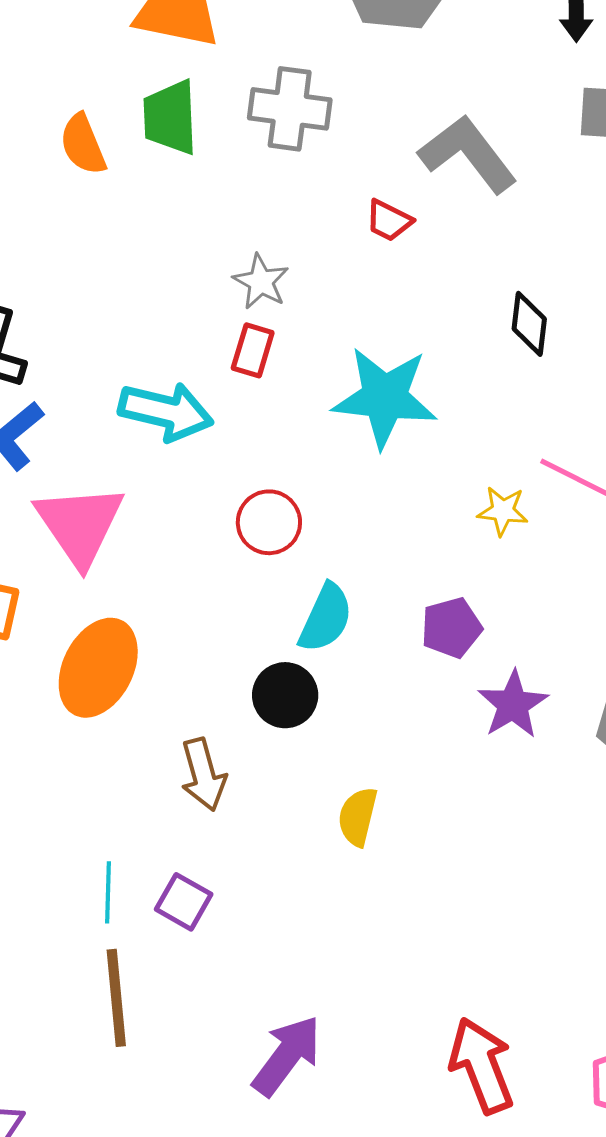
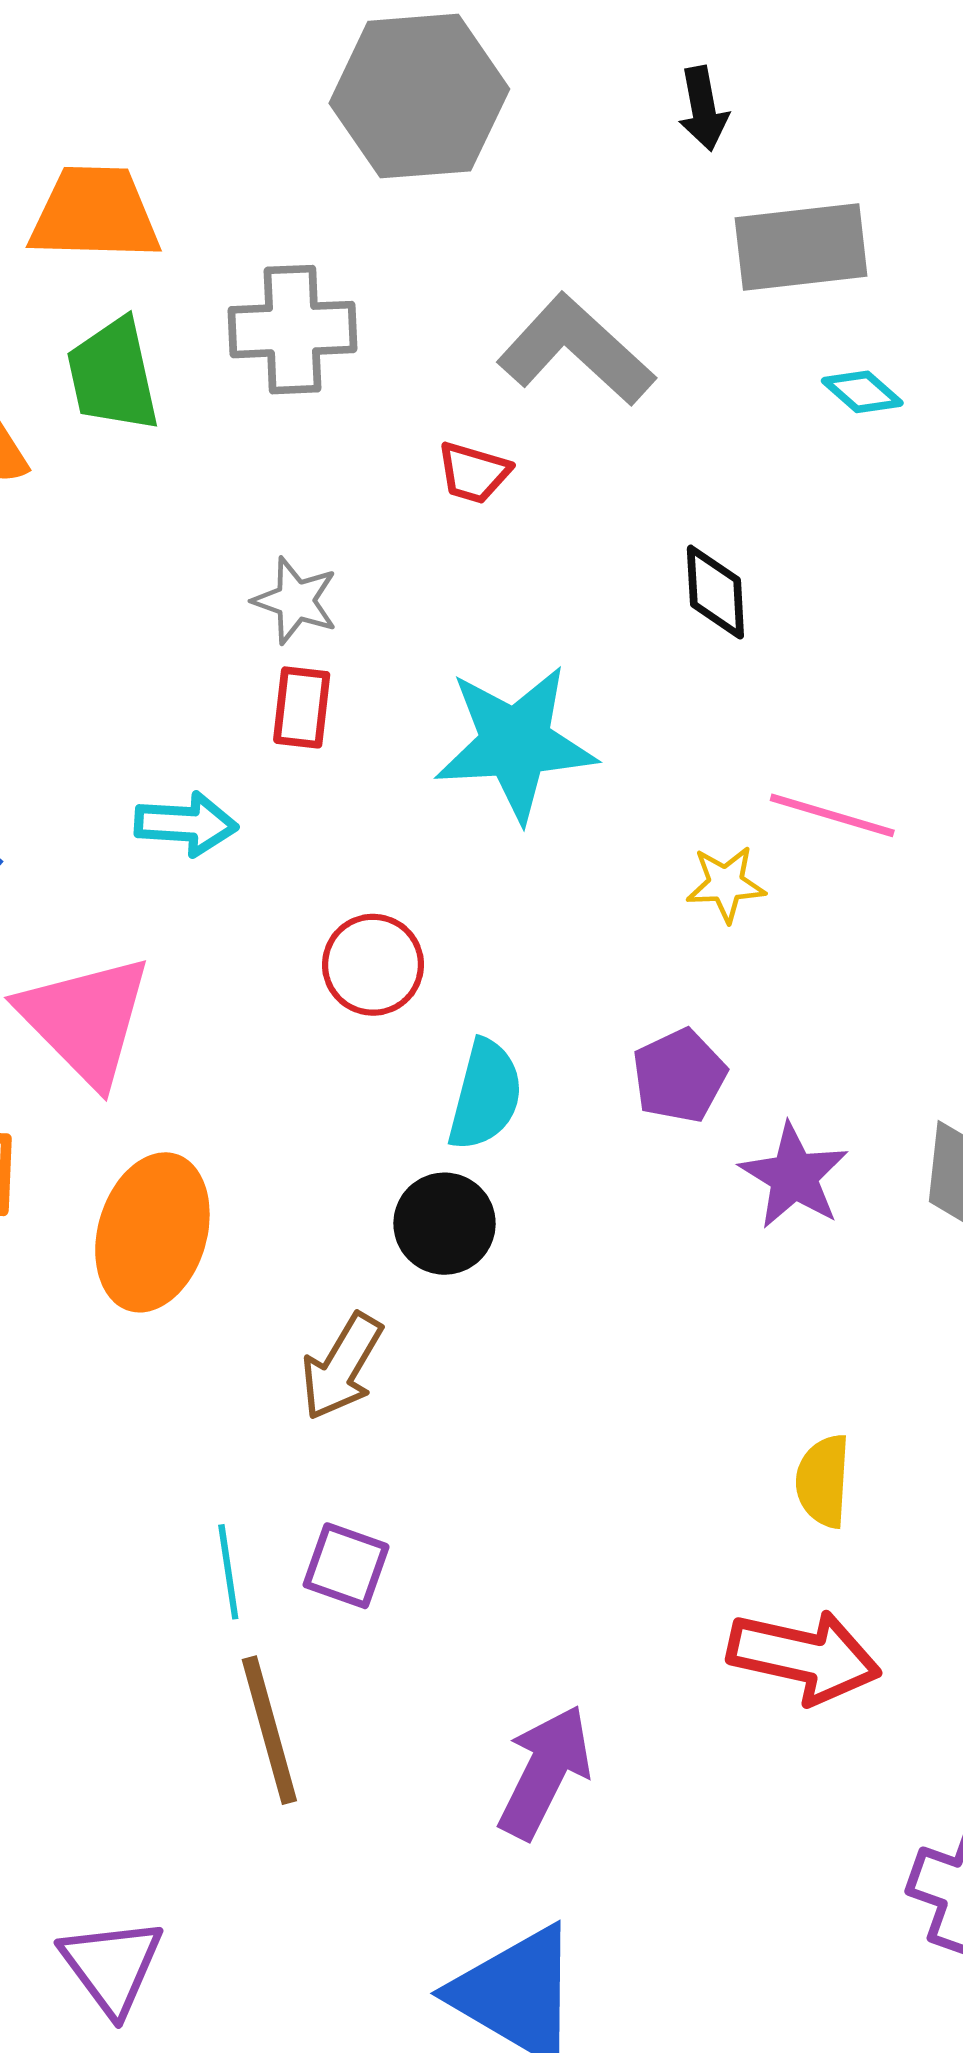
cyan arrow: (166, 411) -> (186, 824), size x0.7
brown arrow: (203, 775) -> (342, 1367), turned 56
yellow semicircle: (358, 817) -> (823, 1481), moved
red arrow: (482, 1065) -> (804, 1657), moved, turned 134

